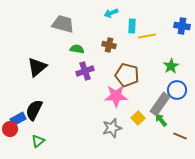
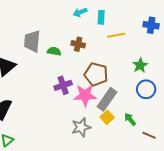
gray trapezoid: (63, 24) -> (32, 41), moved, turned -100
cyan rectangle: (132, 26) -> (101, 17), moved
green semicircle: (77, 49) -> (54, 51), moved
purple cross: (85, 71) -> (63, 85), moved
gray rectangle: (160, 104) -> (107, 99), moved

